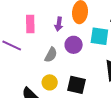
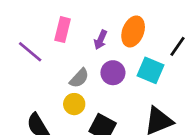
yellow circle: (50, 82) -> (74, 104), moved

